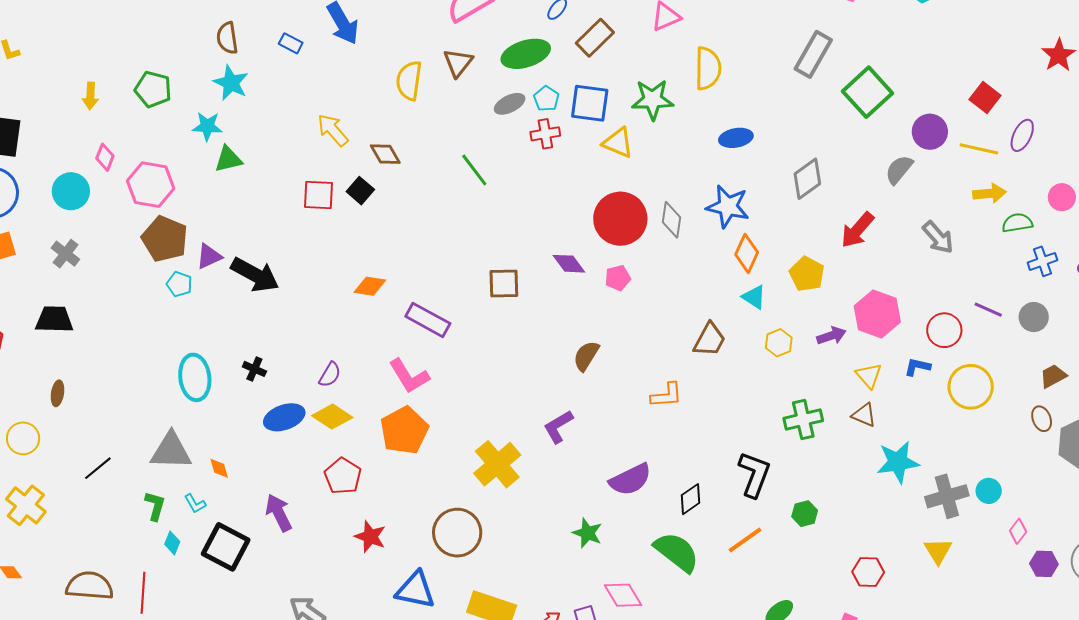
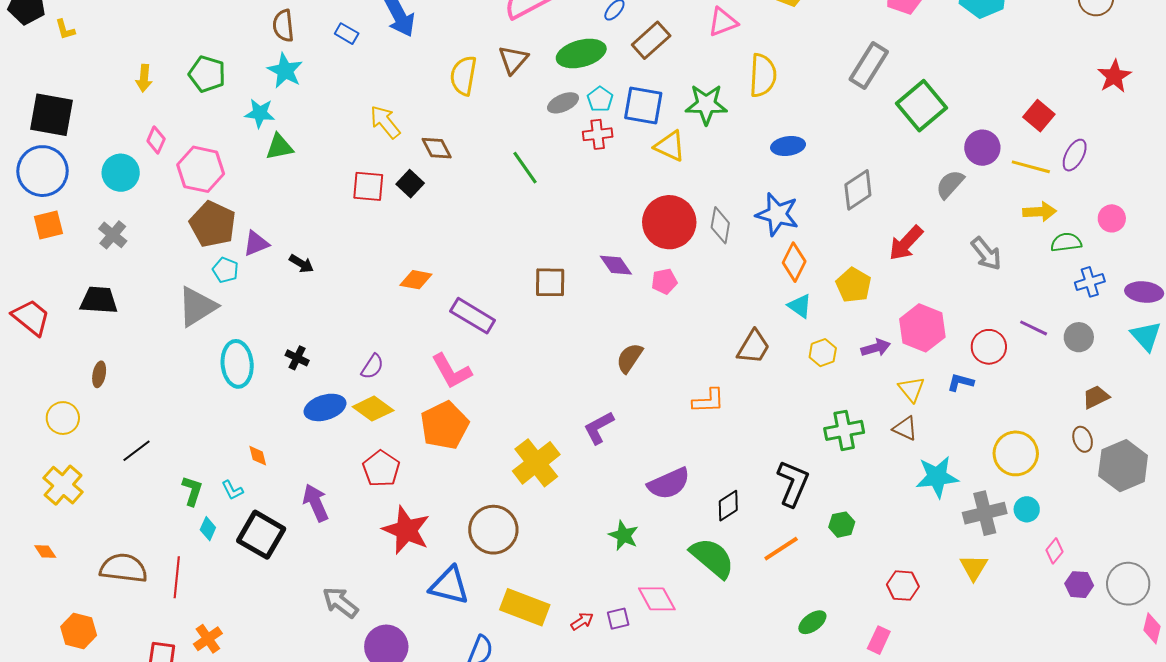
black arrow: (255, 275) -> (301, 264), size x0.5
yellow circle: (971, 387) -> (1016, 453), moved
gray triangle: (171, 451) -> (197, 307), moved, turned -36
red star: (370, 537) -> (406, 530), size x1.5

